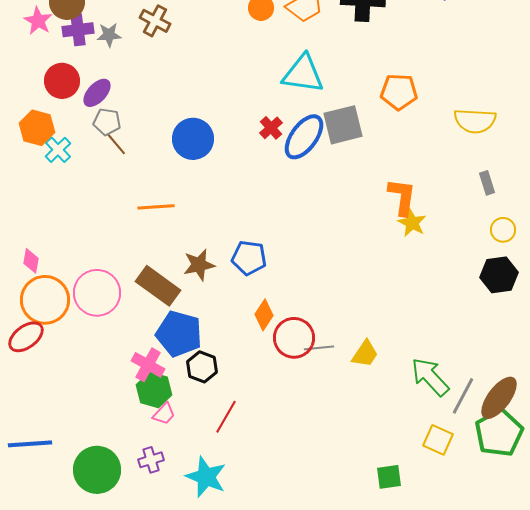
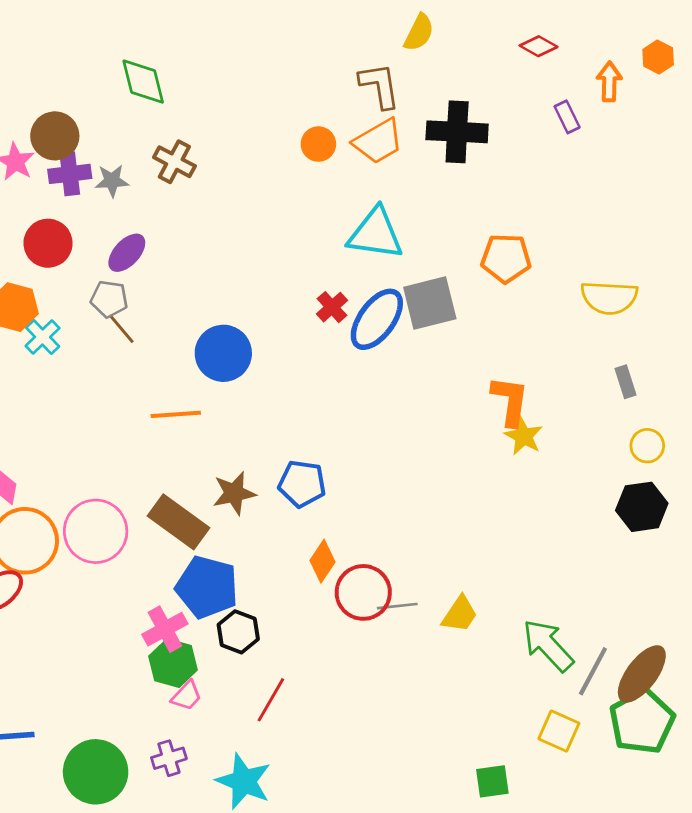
purple ellipse: (97, 93) -> (127, 253), moved
blue circle: (193, 139) -> (223, 353), moved
pink cross: (148, 365) -> (165, 629), turned 32

